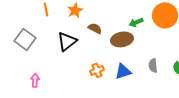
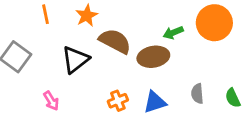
brown semicircle: (95, 28) -> (115, 41), size x1.6
pink arrow: (35, 80) -> (51, 101), moved, turned 144

